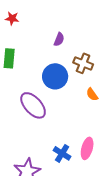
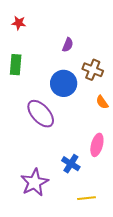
pink ellipse: (87, 148) -> (97, 145), moved

